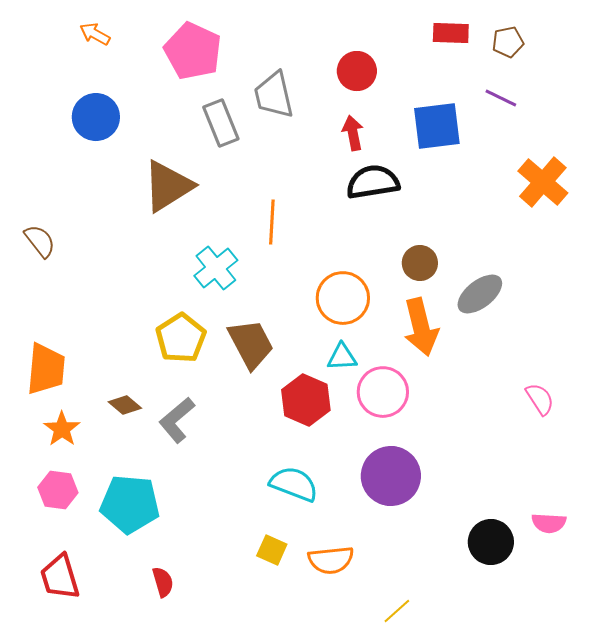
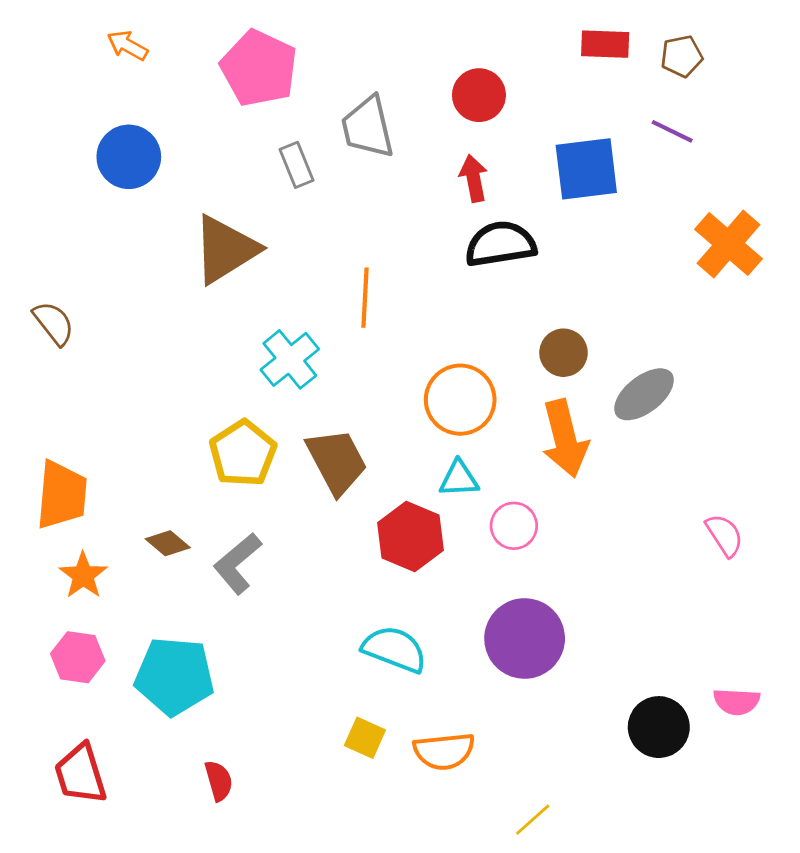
gray rectangle: (221, 123) -> (297, 165), size x0.7
pink circle: (383, 392) -> (514, 526), size x0.7

